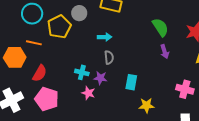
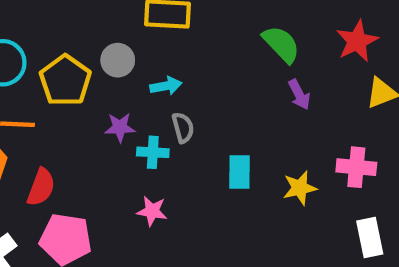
gray circle: (79, 13) -> (118, 60), moved
cyan cross: (82, 72) -> (153, 152), moved
purple star: (100, 78) -> (120, 127), moved
yellow star: (147, 105) -> (300, 188), moved

